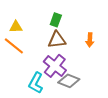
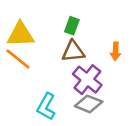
yellow triangle: (16, 27) -> (21, 35), size x1.6
purple cross: (55, 66) -> (87, 80), moved

